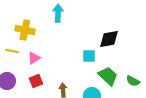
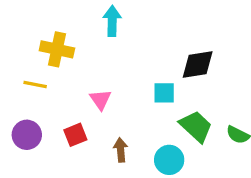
pink triangle: (34, 58) -> (100, 100), moved, turned -32

